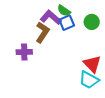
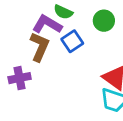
blue square: (67, 23) -> (72, 41), moved

